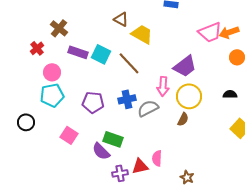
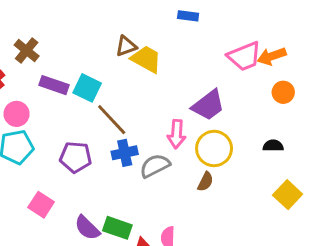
brown triangle: (121, 19) -> (126, 46), moved, turned -49
brown line: (129, 63) -> (112, 120), moved
green rectangle: (113, 139) -> (117, 228), moved

